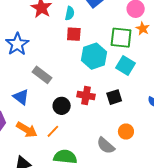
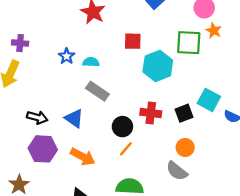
cyan semicircle: (70, 13) -> (91, 62), moved, turned -96
blue star: (17, 44) -> (67, 56), size x0.6
cyan square: (126, 65) -> (209, 100), moved
orange line: (53, 131) -> (126, 149), moved
orange circle: (126, 132) -> (185, 148), moved

